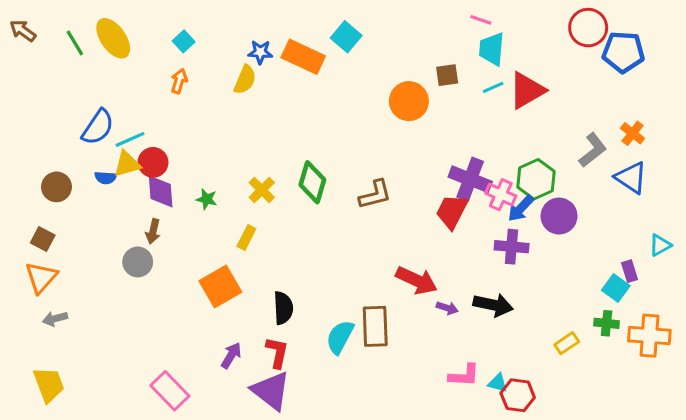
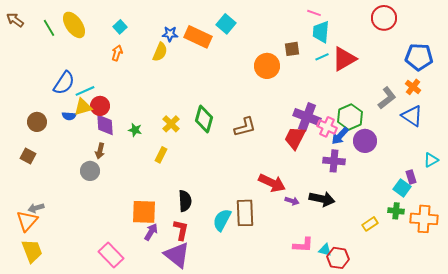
blue pentagon: (623, 52) -> (419, 57), moved
orange triangle: (41, 277) -> (27, 221), moved
orange square: (220, 286) -> (144, 212), moved, turned 32

